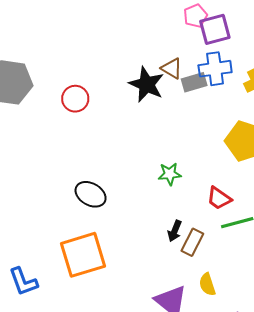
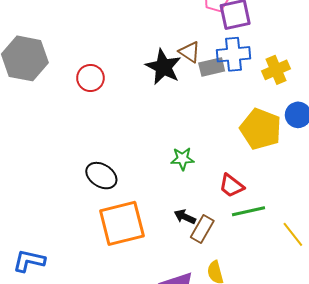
black arrow: (175, 231) -> (185, 217), turned 90
orange square: (83, 255) -> (122, 223), moved
blue L-shape: (23, 282) -> (29, 261), turned 120

